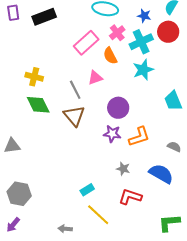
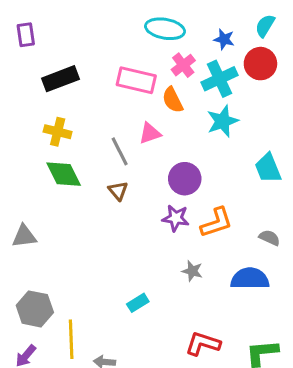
black rectangle: (44, 17) -> (61, 79), moved
pink rectangle: (86, 43) -> (136, 80), turned 55
brown triangle: (74, 116) -> (118, 191), size x0.6
blue semicircle: (161, 174) -> (250, 279), turned -30
red L-shape: (130, 197) -> (203, 344), moved
yellow line: (98, 215) -> (71, 339), moved, turned 45

